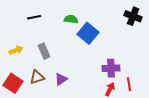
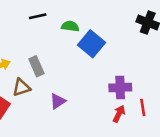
black line: (34, 17) -> (38, 16), moved
brown triangle: (37, 77) -> (21, 88), moved

